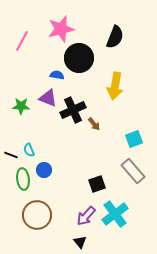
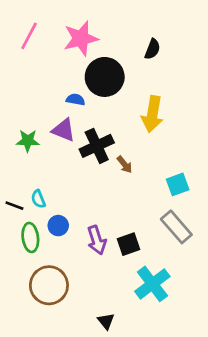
black semicircle: (115, 37) -> (152, 49), size x0.7
pink line: (22, 41) -> (29, 36), moved
purple arrow: (86, 216) -> (97, 240), moved, turned -60

